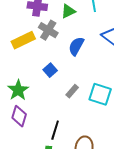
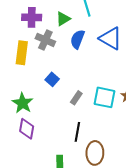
yellow rectangle: (23, 40) -> (22, 53), turned -50
blue semicircle: (76, 46) -> (78, 39), moved
black line: (55, 130) -> (77, 132), moved

